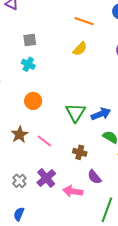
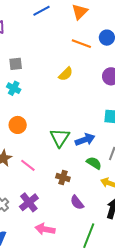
orange line: (84, 21) -> (81, 44), moved
pink arrow: (73, 191) -> (45, 229), moved

